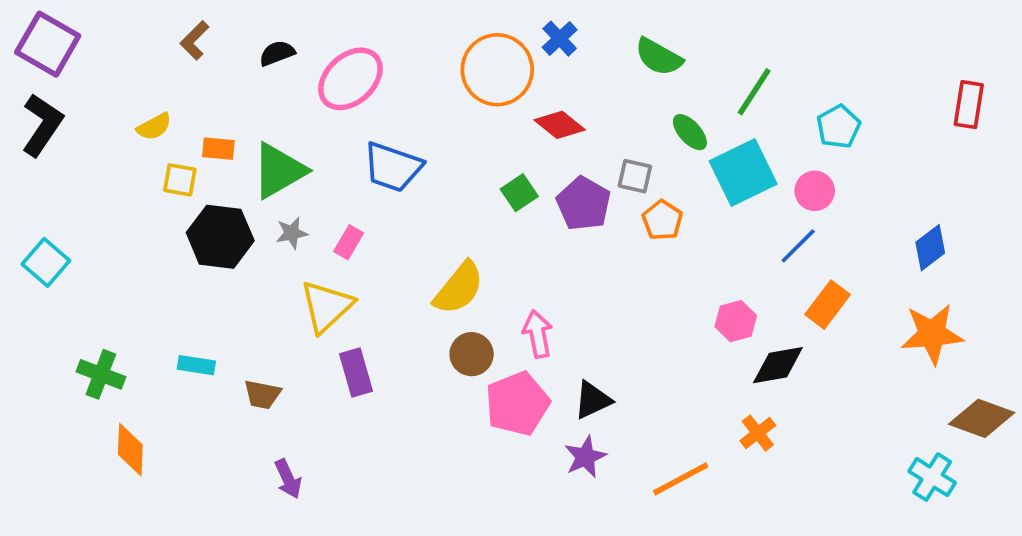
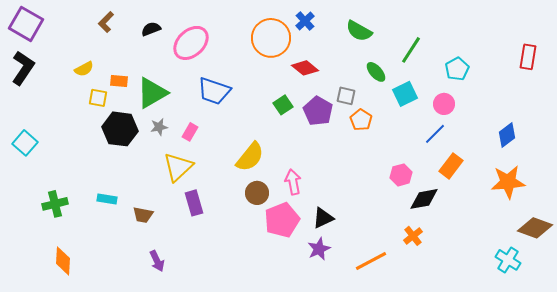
cyan square: (743, 172) -> (405, 94), size x0.7
green cross: (101, 374) -> (55, 204), turned -35
orange diamond: (130, 450) -> (63, 261), moved

